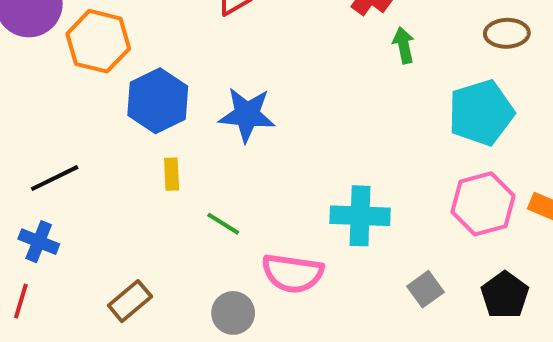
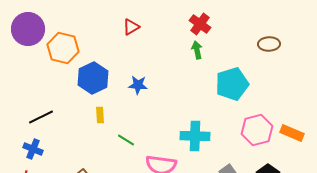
green arrow: (404, 45) -> (197, 50), moved
cyan pentagon: (481, 113) -> (232, 84), moved
blue star: (247, 115) -> (138, 85), size x0.7

